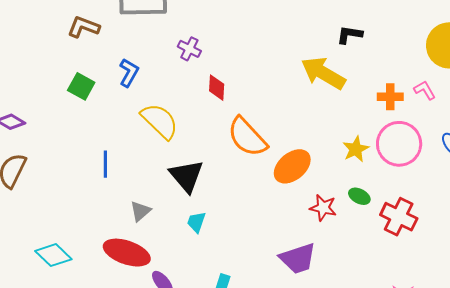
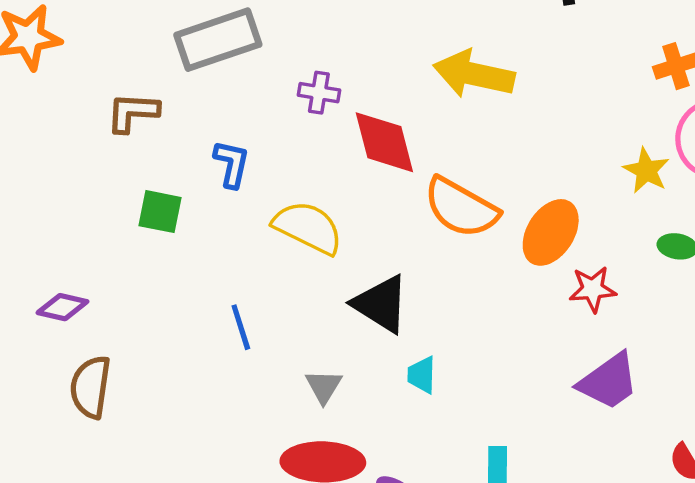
yellow arrow: (323, 73) -> (474, 74), moved
red diamond: (217, 88) -> (384, 142), size x1.6
red star: (323, 208) -> (593, 289), moved

